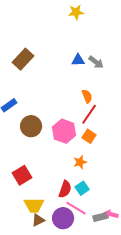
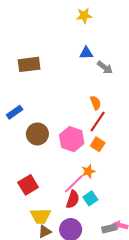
brown rectangle: (23, 59) -> (29, 64), turned 40
blue triangle: (78, 60) -> (86, 53), moved
pink line: (76, 208) -> (74, 184), moved, turned -75

